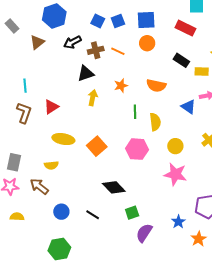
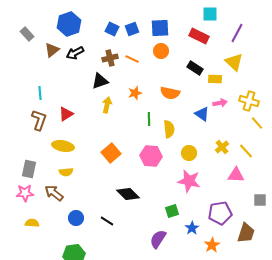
black arrow: (72, 42) -> (75, 53), moved
yellow ellipse: (63, 139) -> (63, 146), moved
green square: (132, 213) -> (172, 211), moved

